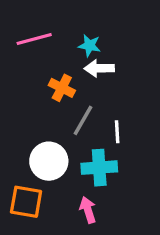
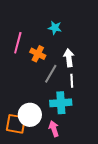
pink line: (34, 39) -> (18, 43), moved, turned -60
white arrow: (99, 68) -> (69, 58), moved, turned 84
white circle: (49, 161) -> (30, 115), moved

